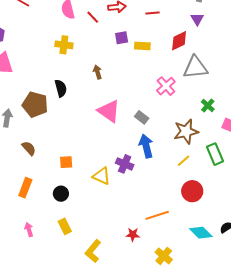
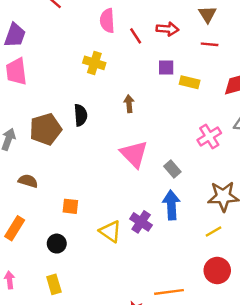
brown pentagon: (35, 105) -> (46, 129), turned 30
brown semicircle: (29, 148) -> (28, 181), turned -42

